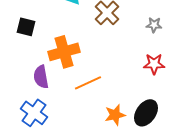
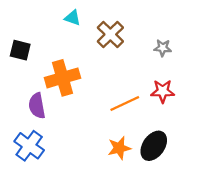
orange line: (88, 83) -> (125, 103), moved

